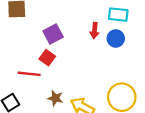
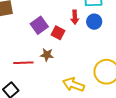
red square: (47, 58) -> (58, 33), moved
brown star: (55, 98) -> (47, 55), moved

